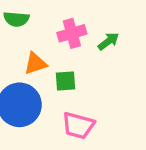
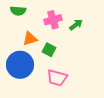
green square: (66, 81) -> (49, 50), turned 32

